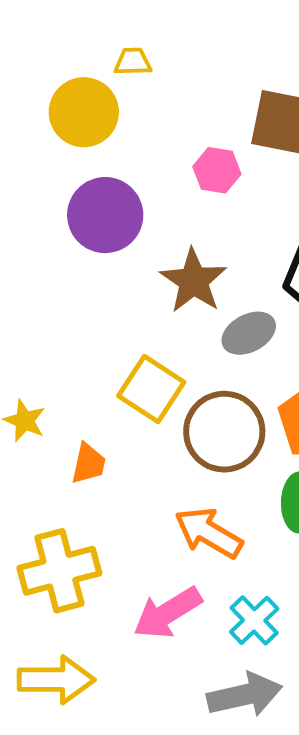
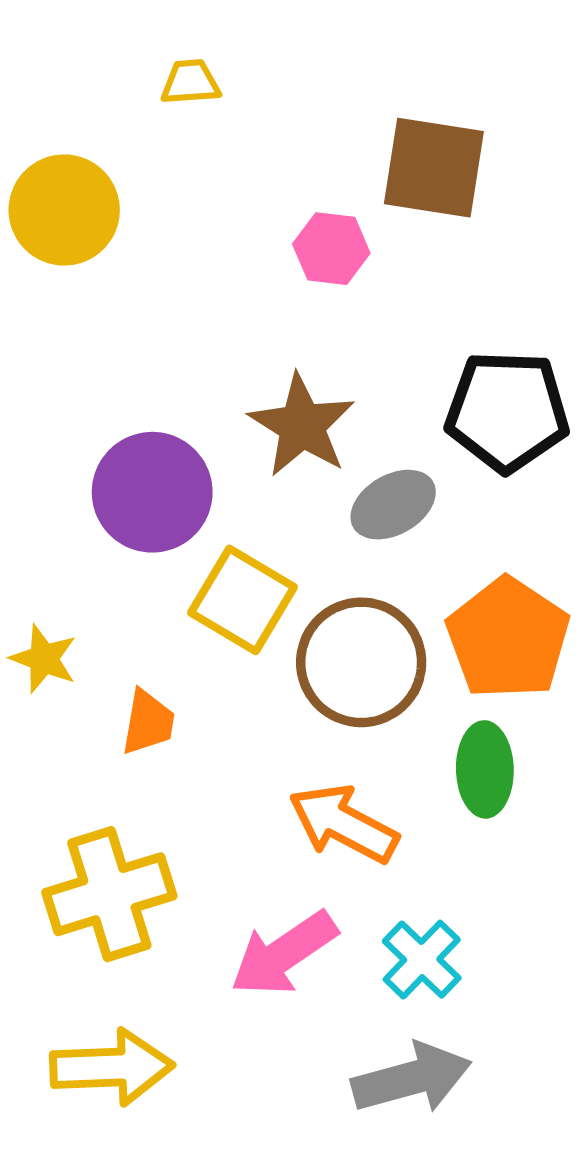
yellow circle: (84, 112) -> (64, 210), moved
purple circle: (105, 215) -> (152, 492), moved

